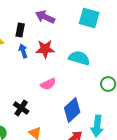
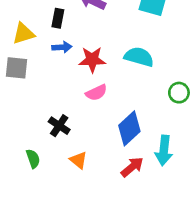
red star: (45, 49) -> (92, 60), moved
blue arrow: (23, 51) -> (62, 47), turned 104

